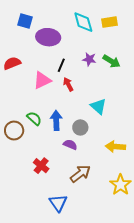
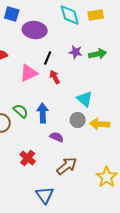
green arrow: (111, 61) -> (98, 54), turned -42
gray circle: (80, 127) -> (78, 120), moved
yellow arrow: (115, 147) -> (100, 124), moved

